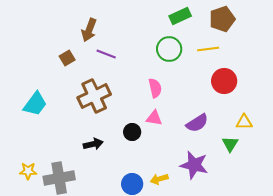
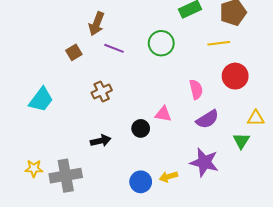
green circle: (169, 49) -> (161, 43), moved
pink semicircle: (155, 88) -> (196, 89), moved
brown cross: (94, 96) -> (102, 91), size x0.6

